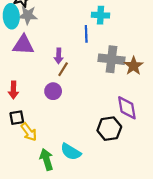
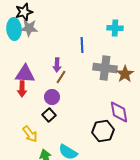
cyan cross: (100, 15) -> (115, 28), moved
purple triangle: (23, 45) -> (25, 74), moved
red arrow: (13, 90) -> (22, 89), moved
black square: (17, 118) -> (49, 115), moved, turned -32

